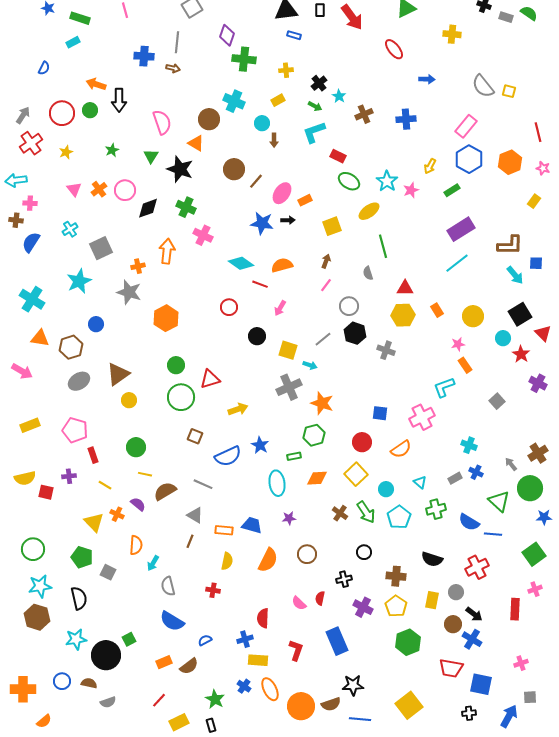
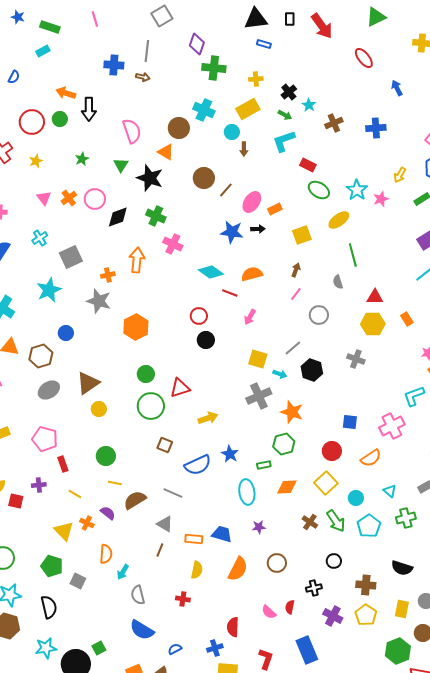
blue arrow: (427, 79) -> (397, 88), turned -119
yellow rectangle: (278, 100) -> (248, 109), size x1.6
black hexagon: (355, 333) -> (312, 370), moved
black circle: (257, 336) -> (206, 340), moved
green hexagon: (408, 642) -> (398, 651), moved

